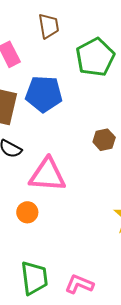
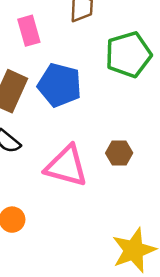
pink triangle: (47, 175) -> (66, 166), moved

